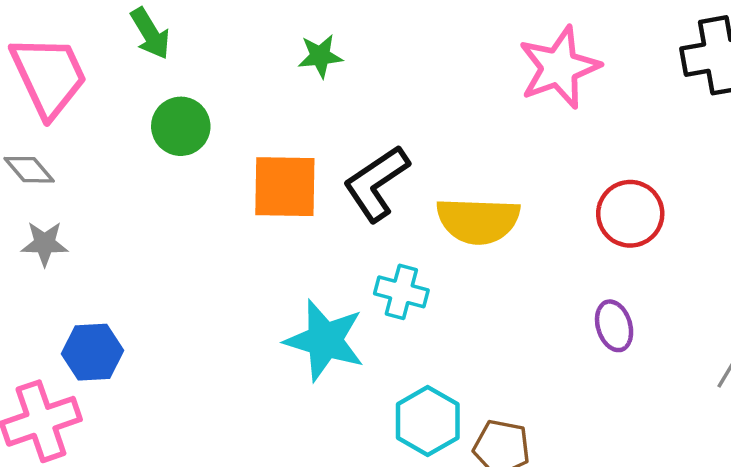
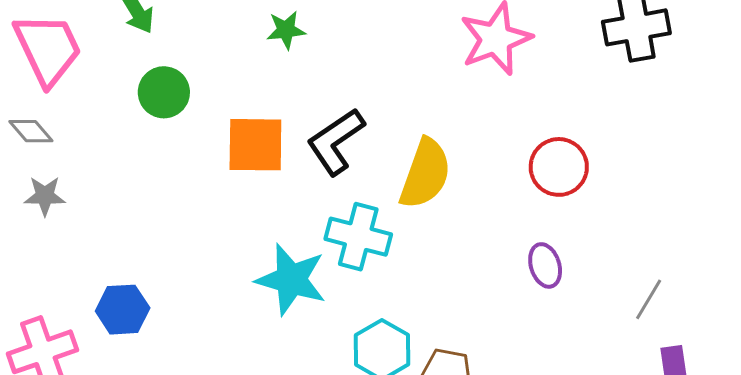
yellow semicircle: (478, 221) -> (425, 174), turned -72
cyan cross: (401, 292) -> (358, 237), size x1.4
blue hexagon: (93, 352) -> (123, 310), moved

